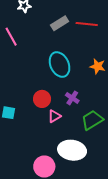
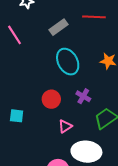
gray rectangle: (60, 23) -> (58, 27), moved
pink triangle: (54, 116) -> (65, 126), moved

